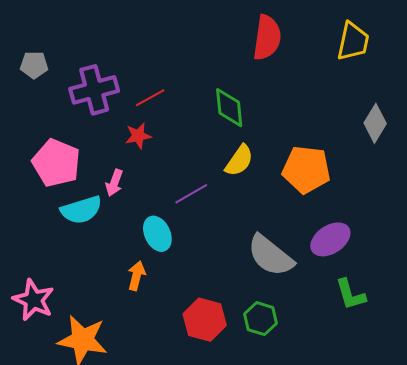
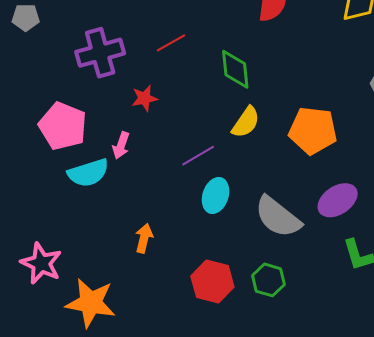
gray pentagon: (34, 65) -> (26, 17), moved
red line: (150, 98) -> (171, 43), moved
cyan ellipse: (157, 234) -> (216, 196), moved, turned 44

